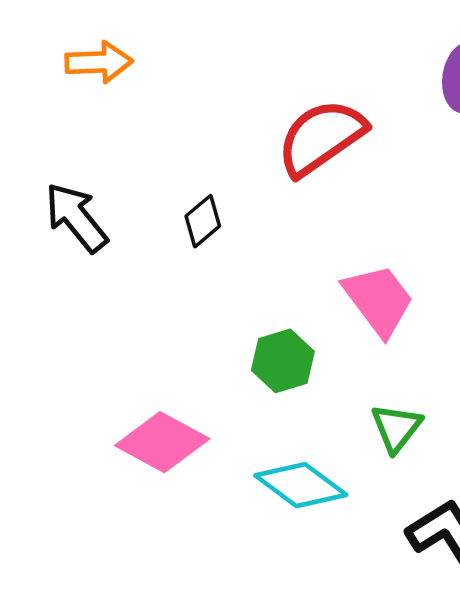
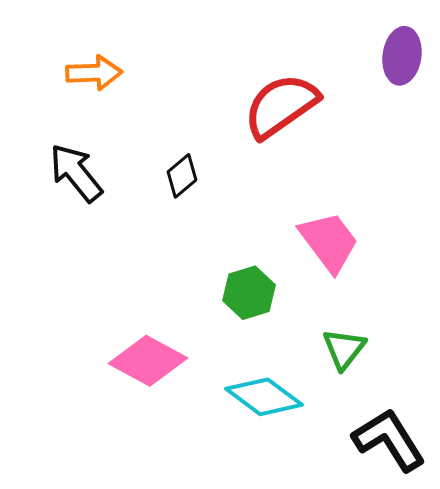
orange arrow: (99, 62) -> (94, 73), moved

